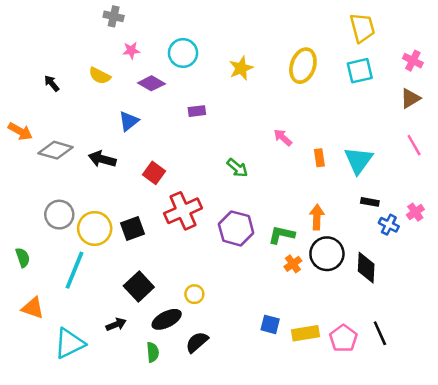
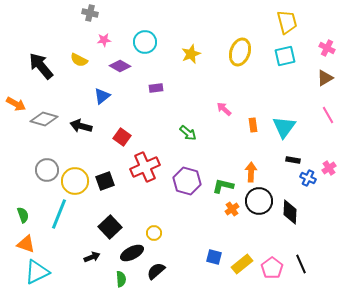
black arrow: (52, 83) -> (41, 66), size x2.0
green semicircle: (23, 258) -> (23, 215), moved
yellow rectangle: (305, 333) -> (242, 264), turned -30
cyan triangle: (69, 343) -> (37, 272), moved

